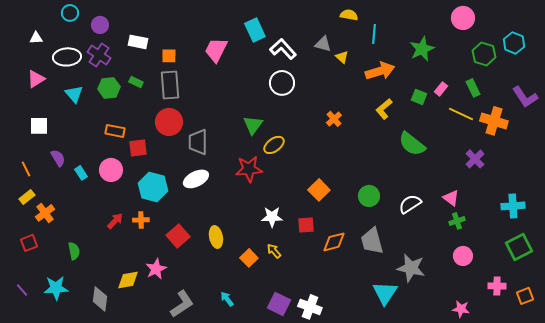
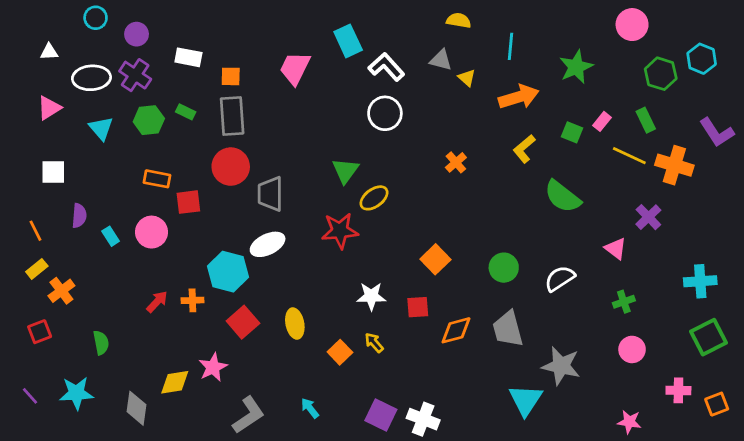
yellow semicircle: (349, 15) -> (459, 20), moved
purple semicircle: (58, 158) -> (79, 216), turned 36
cyan hexagon: (153, 187) -> (228, 272), moved
pink triangle: (451, 198) -> (616, 248), moved

